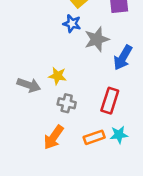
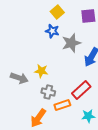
red rectangle: (110, 101) -> (81, 90), turned 30
orange rectangle: (94, 137) -> (62, 105), moved

